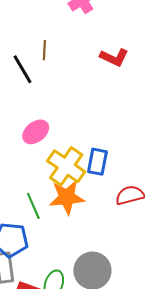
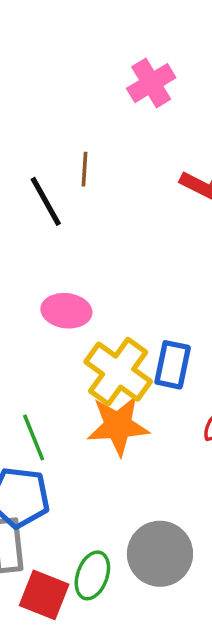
pink ellipse: (36, 132) -> (66, 311), turned 44
green line: (33, 206) -> (34, 437), moved

